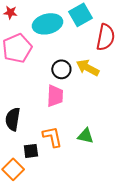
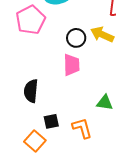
orange L-shape: (52, 137) -> (82, 128), moved

